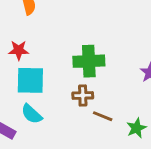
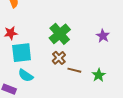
green cross: (89, 61) -> (60, 34), turned -30
brown cross: (83, 95) -> (59, 58), turned -32

